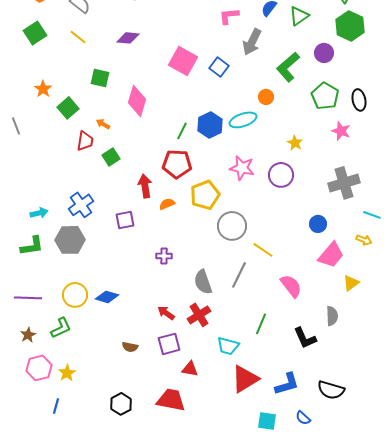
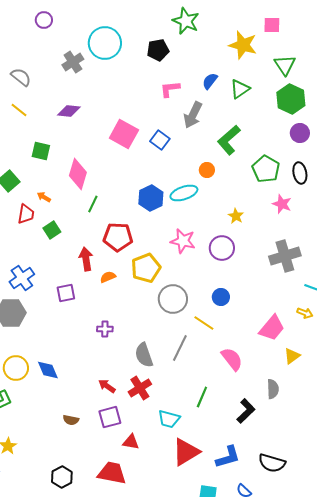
purple circle: (324, 53) -> (300, 133), moved
green line: (182, 131) -> (93, 204), moved
blue circle: (318, 224) -> (221, 297), moved
blue diamond: (107, 297) -> (48, 370), turned 50
black L-shape: (305, 338) -> (246, 411), turned -110

